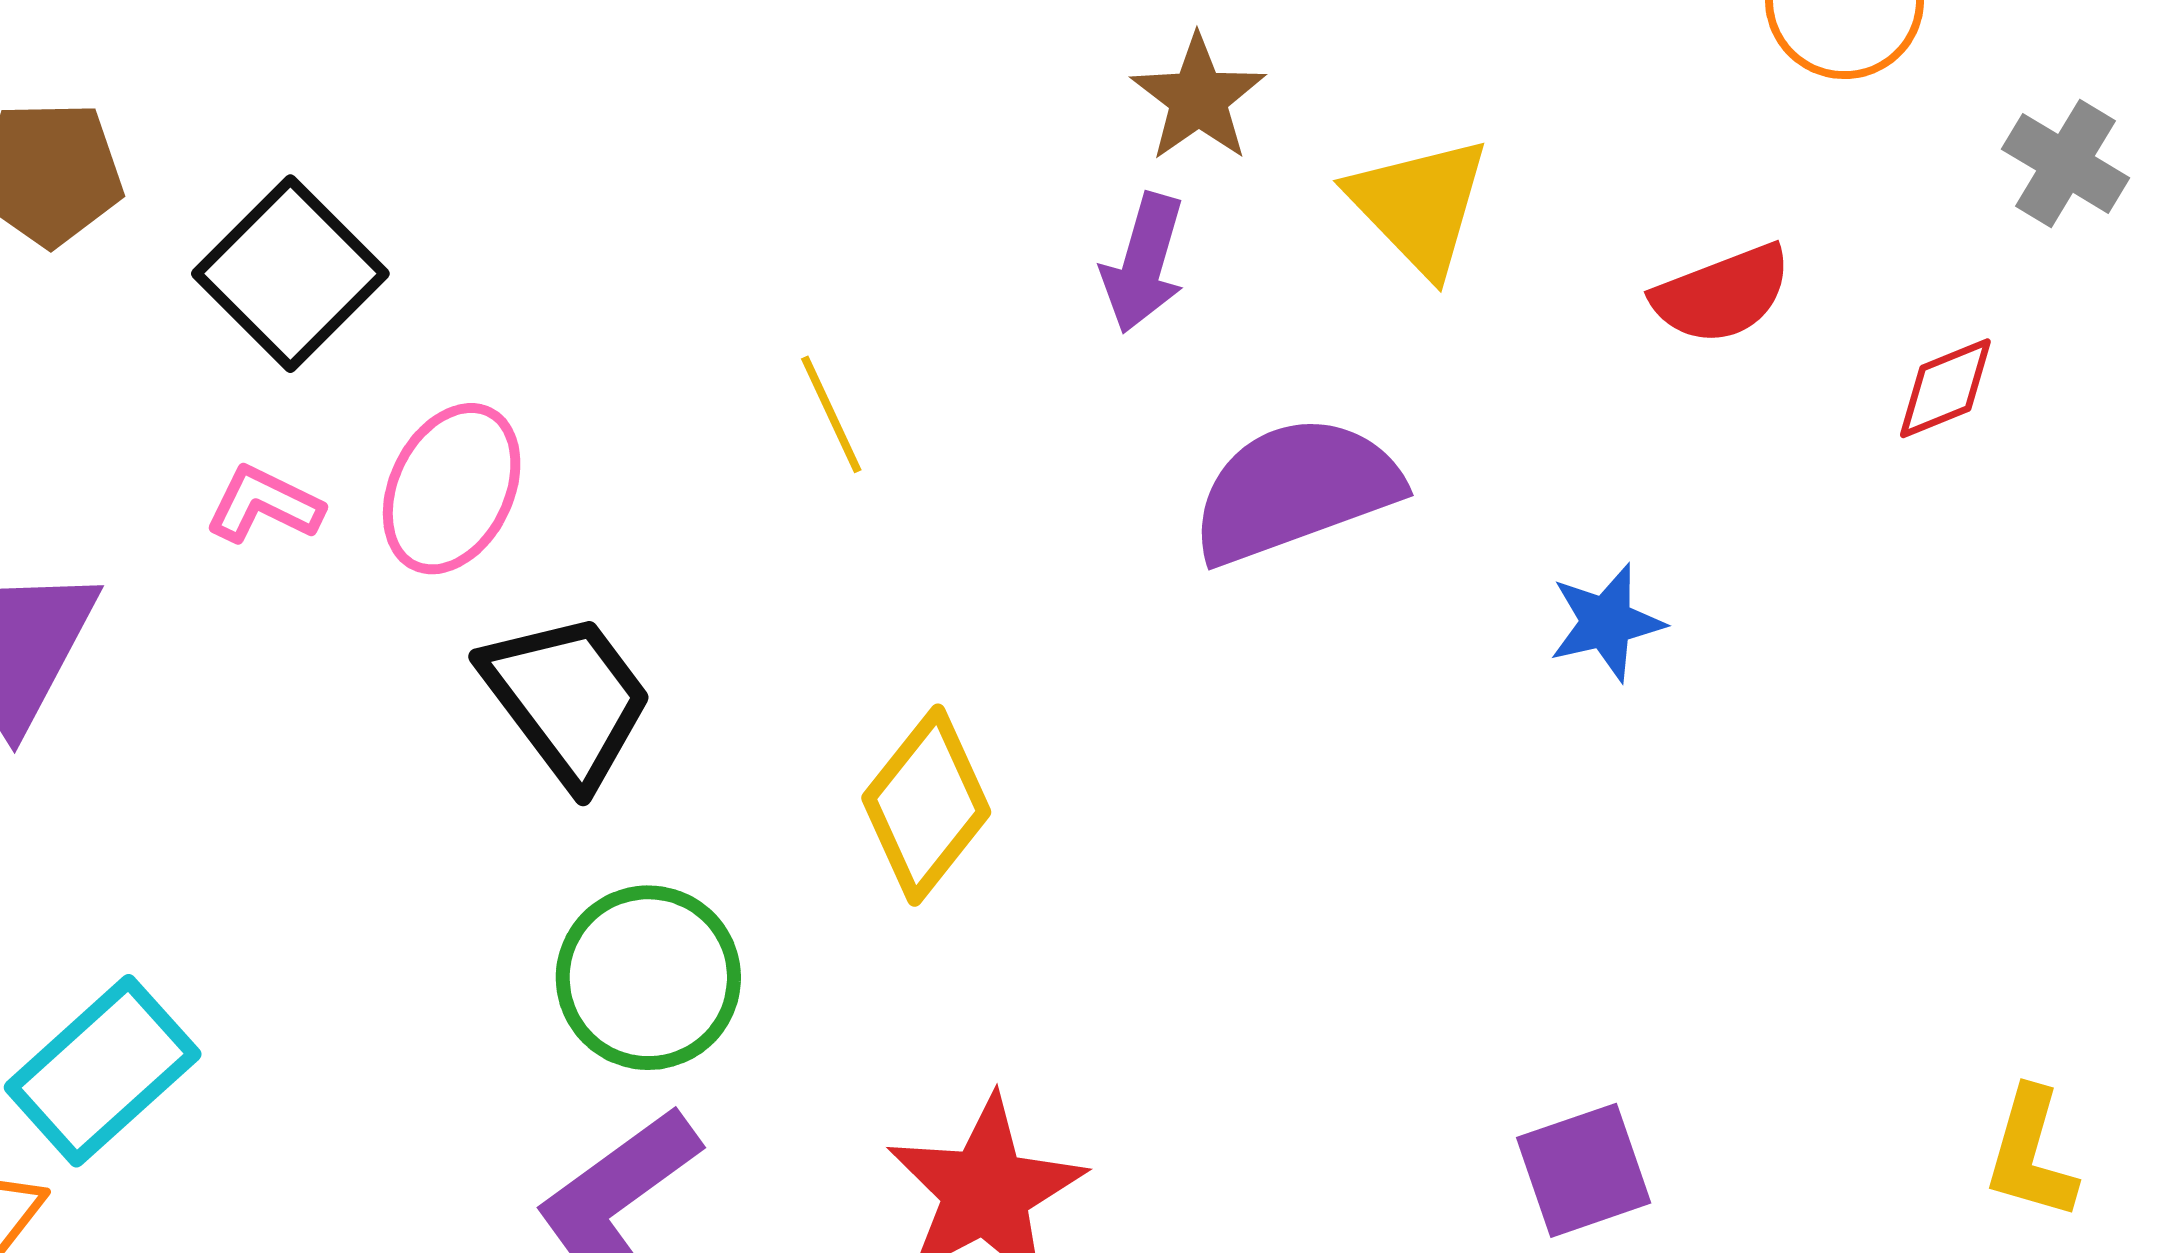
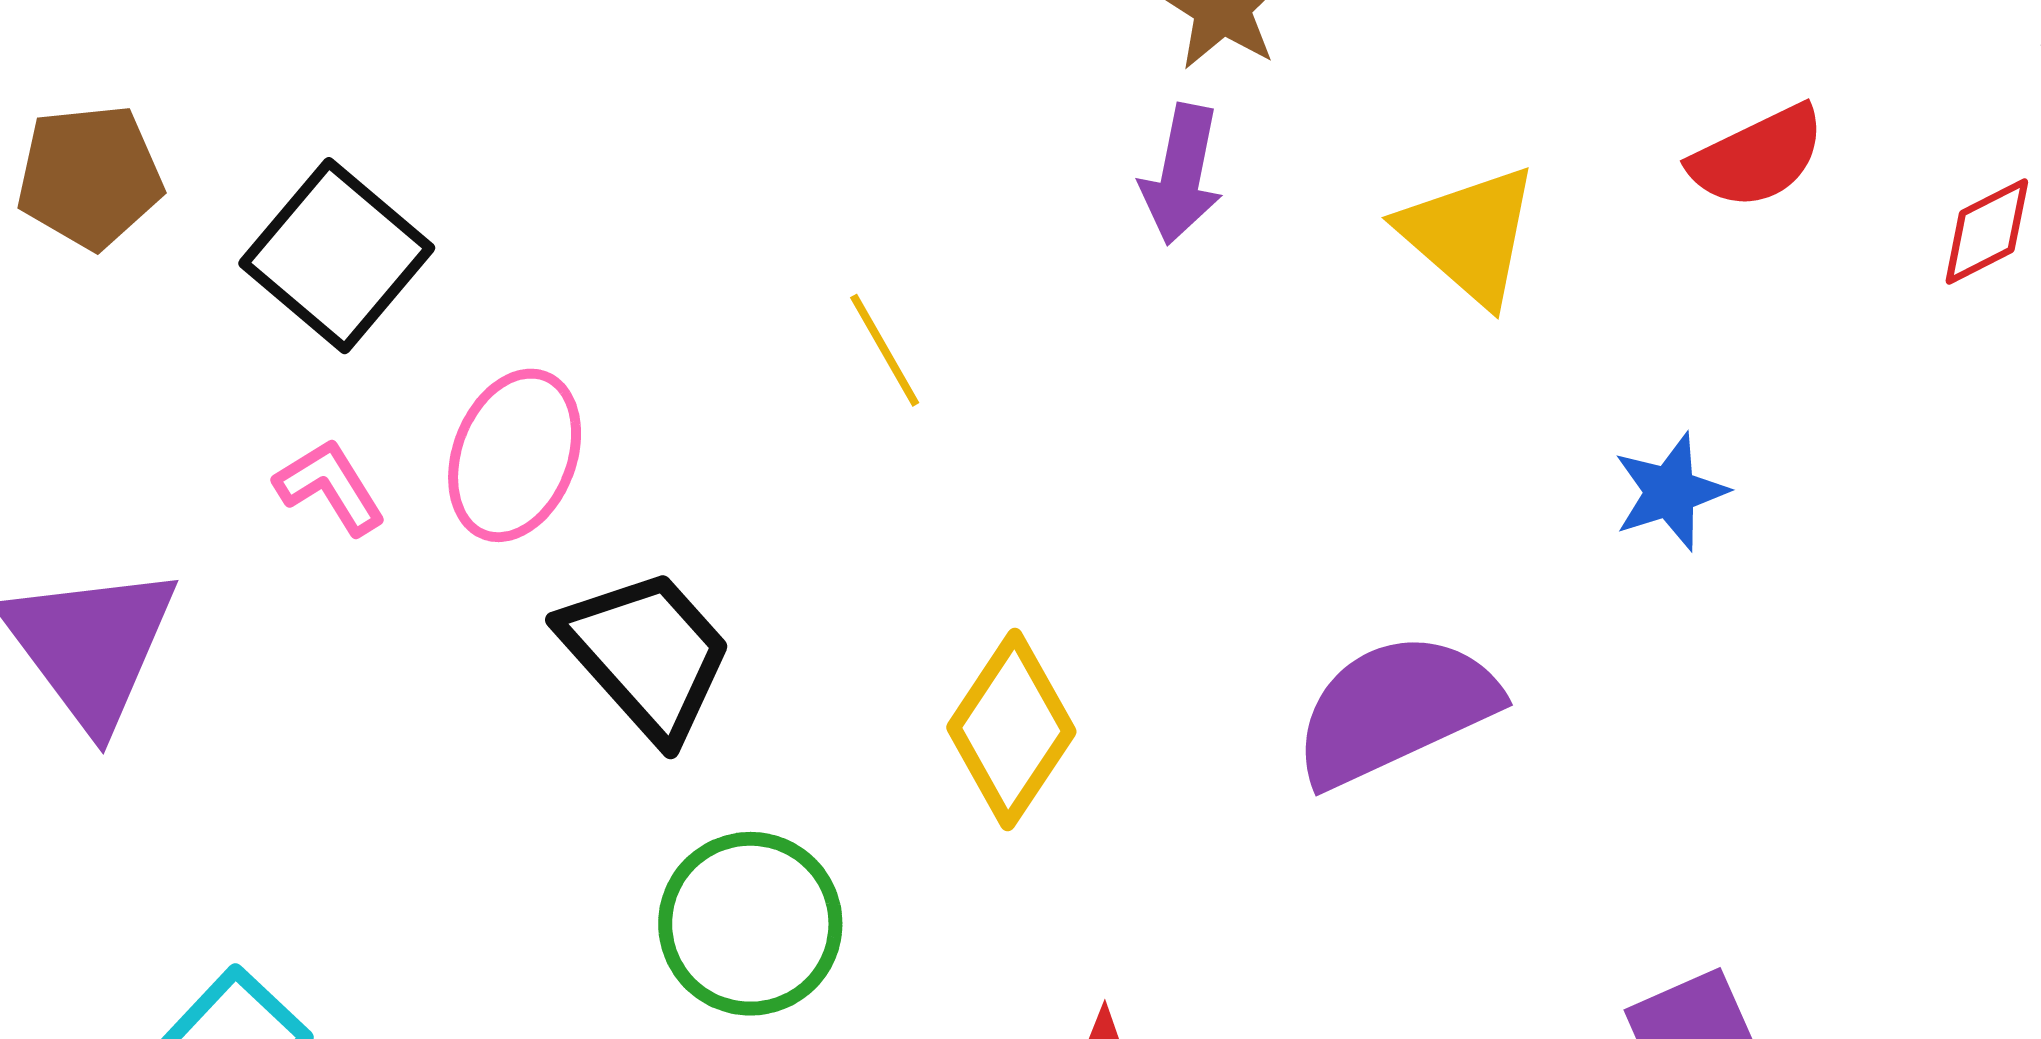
yellow triangle: (1419, 205) -> (1469, 235), moved
purple semicircle: (1295, 490) -> (1395, 709), moved
pink L-shape: (264, 505) -> (330, 487), turned 37

